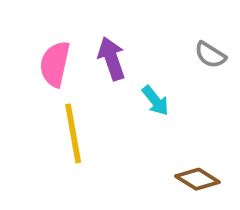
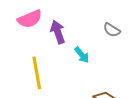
pink semicircle: (55, 64) -> (30, 19), moved, turned -125

